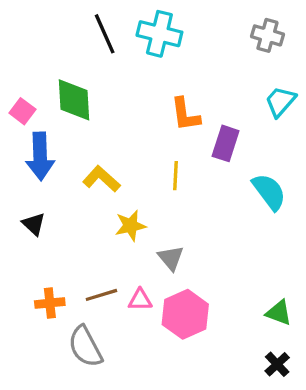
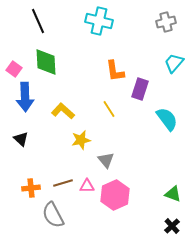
black line: (105, 34) -> (38, 21), moved
gray cross: (267, 35) -> (166, 22), turned -30
yellow line: (176, 176) -> (109, 109), turned -36

